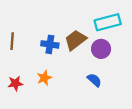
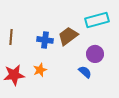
purple circle: (101, 49) -> (95, 54), moved
red star: (15, 83) -> (14, 75), size x1.5

